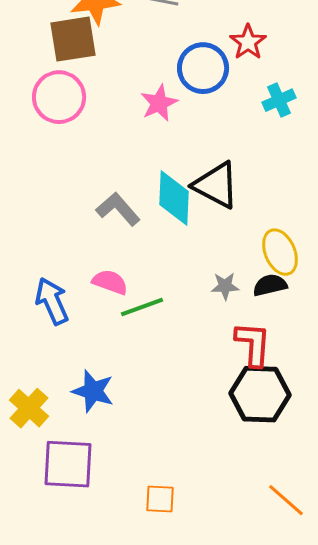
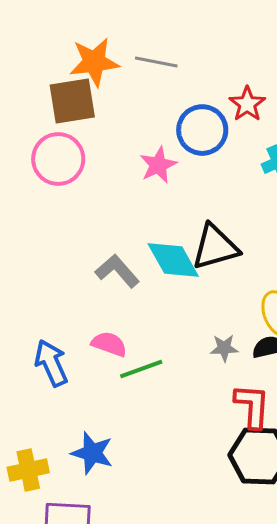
black triangle: (216, 185) -> (215, 247), turned -44
cyan diamond: (174, 198) -> (173, 260), turned -32
yellow cross: (29, 408) -> (28, 470), turned 36

